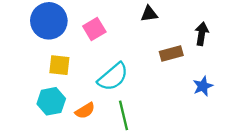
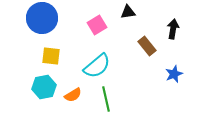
pink square: (94, 29) -> (97, 25), moved
brown rectangle: (171, 54) -> (147, 46), turned 66

